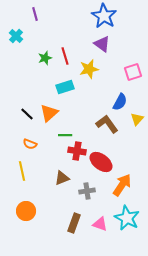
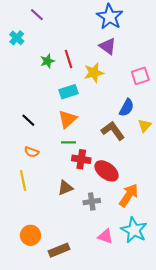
purple line: (35, 14) -> (37, 15), turned -32
orange triangle: (49, 113) -> (67, 119), moved
orange circle: (26, 211) -> (30, 235), moved
brown rectangle: (74, 223) -> (59, 250), moved, turned 48

